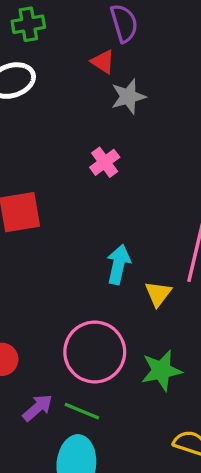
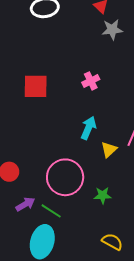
pink cross: (105, 162) -> (91, 81), moved
green star: (161, 370) -> (103, 195), size x0.7

